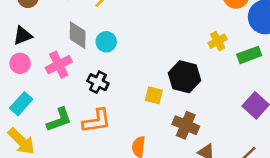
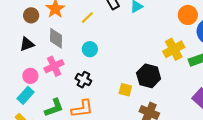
gray diamond: (78, 35) -> (56, 38), moved
yellow cross: (218, 41) -> (174, 49), size x1.5
pink circle: (20, 63) -> (30, 76), moved

